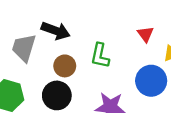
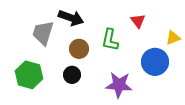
red triangle: (145, 34) -> (138, 21), moved
black circle: (57, 95) -> (72, 75), size x0.7

